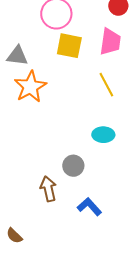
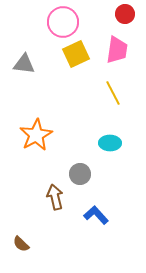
yellow square: (69, 46) -> (76, 54), turned -36
orange star: (30, 87) -> (36, 135), moved

